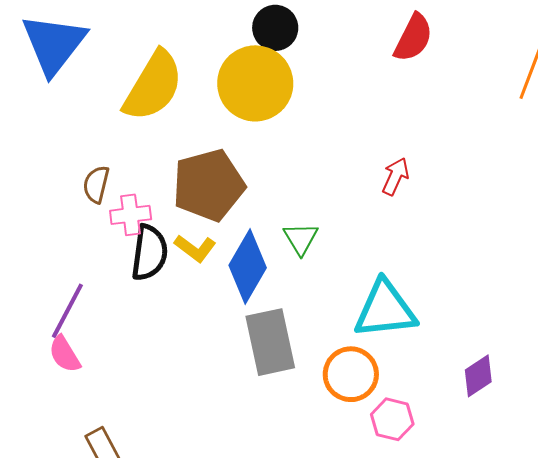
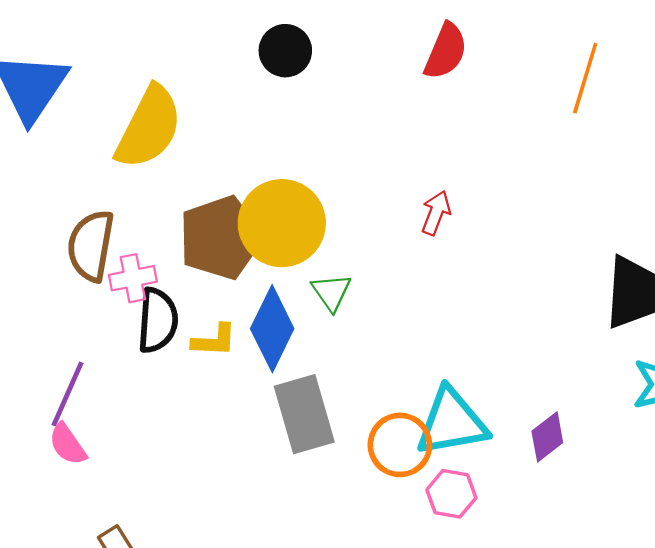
yellow circle: (255, 83) -> (282, 223), moved
brown semicircle: (96, 184) -> (91, 246), size x1.6
yellow L-shape: (195, 248) -> (214, 340), moved, turned -30
cyan triangle: (385, 310) -> (452, 422), moved

